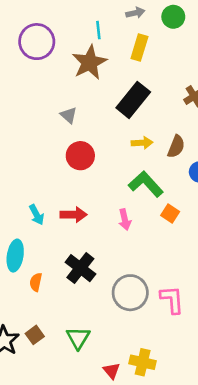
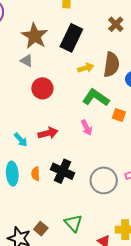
brown star: (89, 62) -> (35, 36), moved
brown semicircle: (176, 147) -> (111, 65), size x1.4
orange semicircle: (36, 282) -> (36, 174), moved

